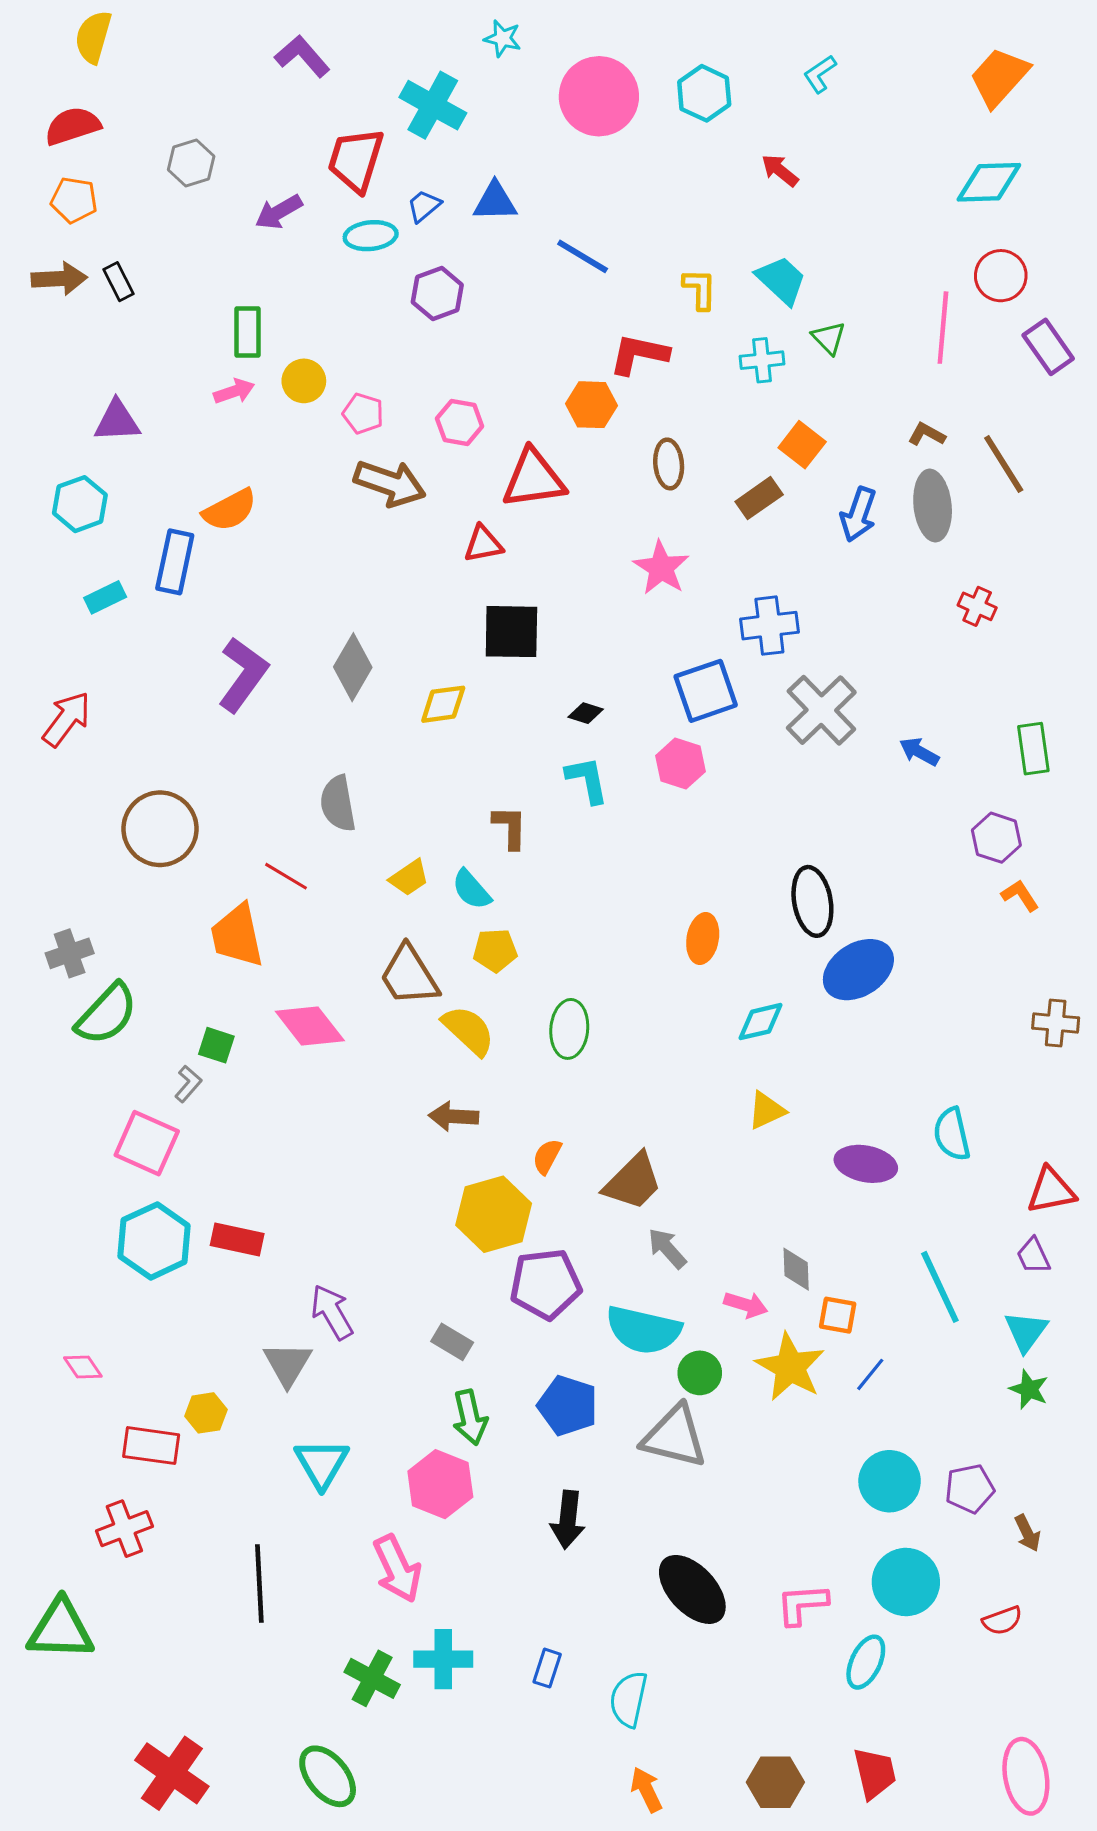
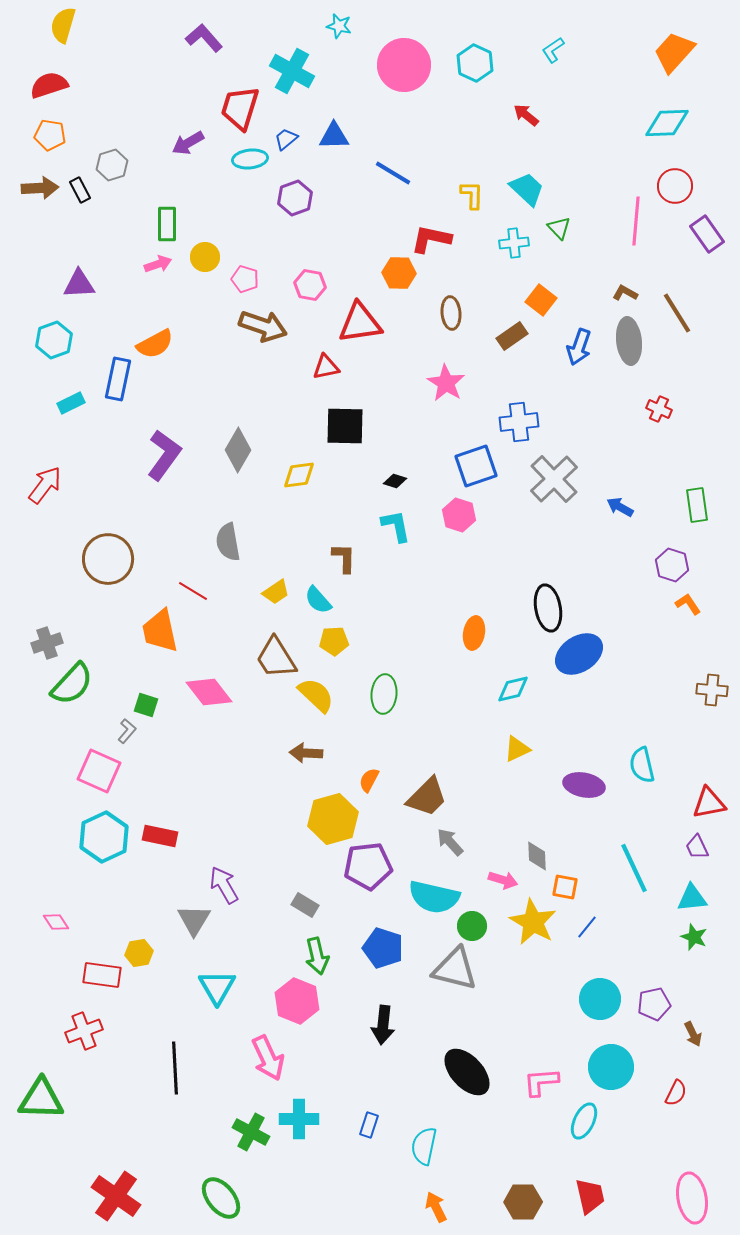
gray hexagon: (191, 163) -> (112, 165), moved
cyan triangle: (1026, 1331) -> (692, 898), turned 48
red semicircle: (1002, 1621) -> (676, 1093), turned -44

